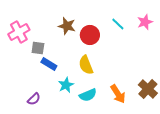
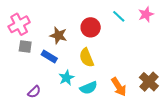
brown star: (67, 26) -> (58, 35), moved
gray square: (38, 48) -> (25, 47), moved

